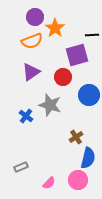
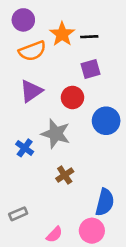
purple circle: (35, 17) -> (23, 20), moved
black line: (92, 35) -> (89, 37), moved
purple square: (77, 55) -> (91, 69), size x0.7
brown cross: (76, 137) -> (65, 175), moved

